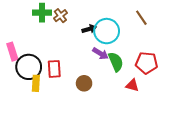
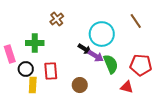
green cross: (42, 13) -> (35, 43), moved
black arrow: (89, 29) -> (85, 49), moved, turned 48
black circle: (29, 67) -> (26, 69), size x0.6

